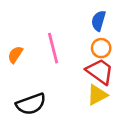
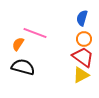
pink line: (53, 48) -> (35, 33), moved, turned -55
black semicircle: (31, 104) -> (23, 67), moved, turned -145

